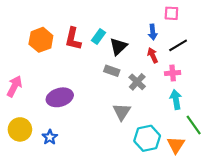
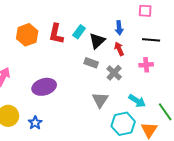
blue arrow: (153, 32) -> (119, 28), moved
black line: (178, 45) -> (151, 40), turned 36
red arrow: (153, 55) -> (119, 49), moved
cyan arrow: (176, 100) -> (137, 101), moved, turned 132

